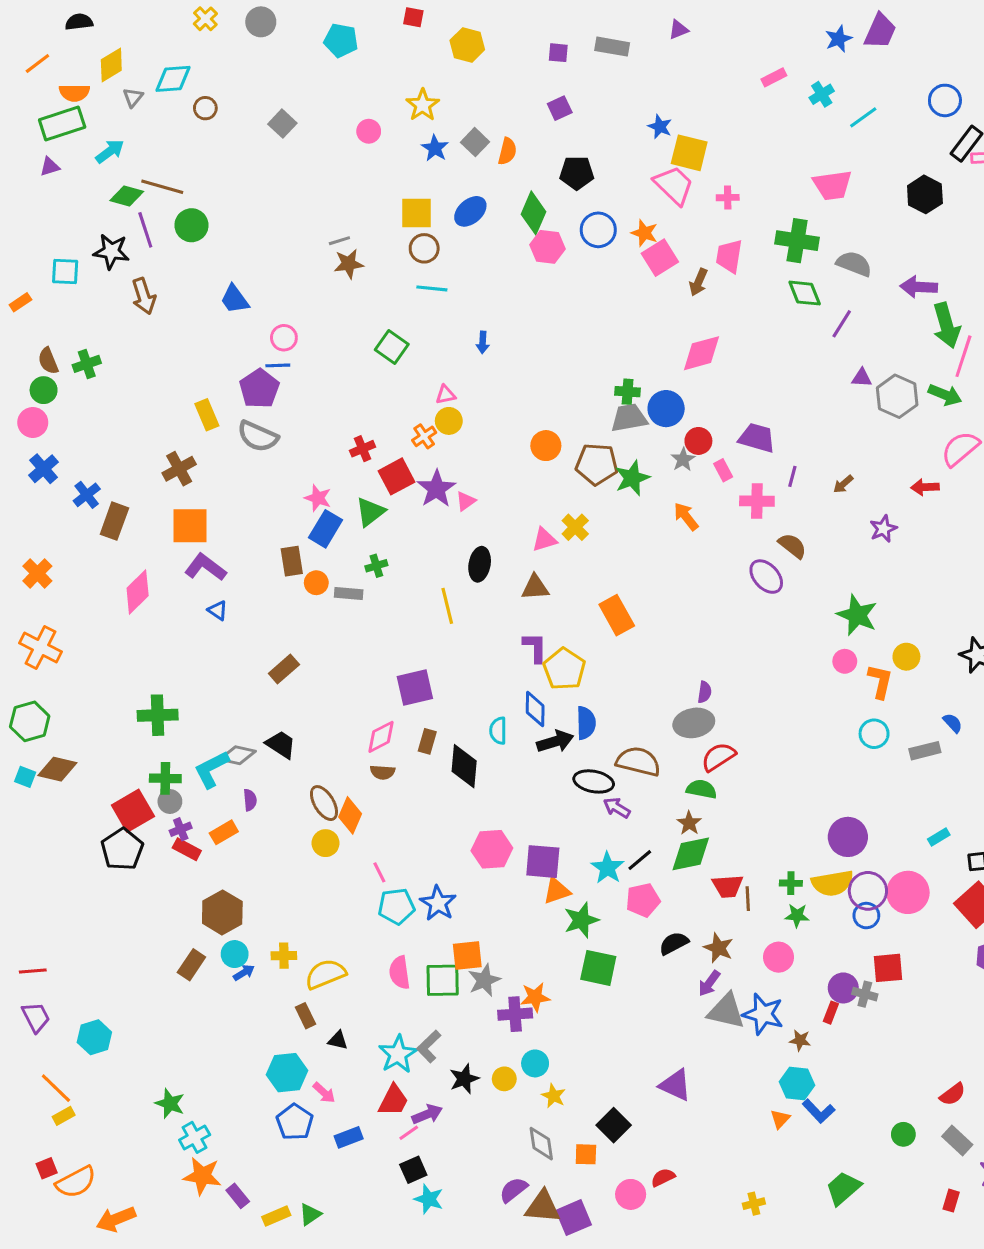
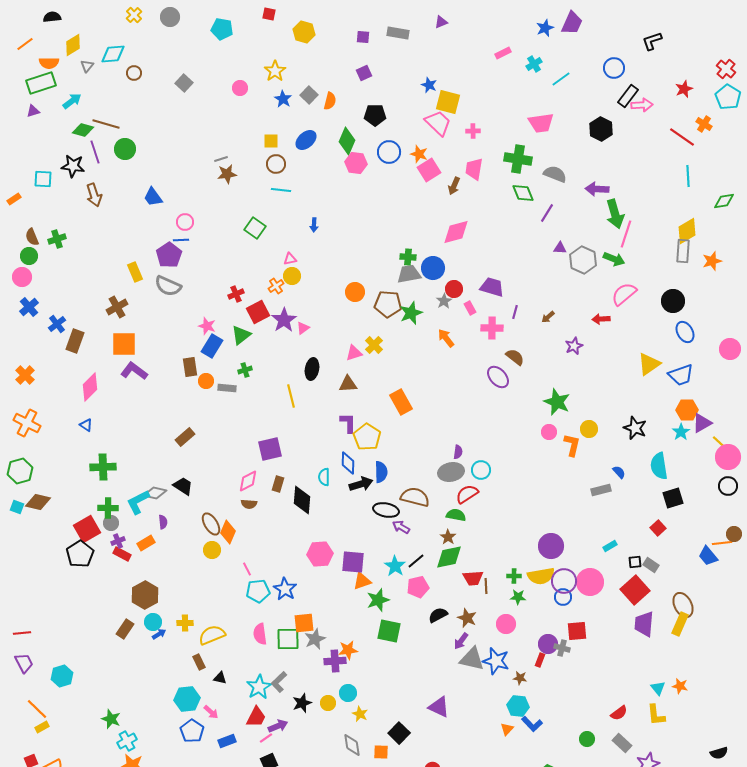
yellow square: (416, 213) -> (271, 141), size x0.7
blue triangle: (218, 610) -> (86, 425), moved
cyan circle: (874, 734) -> (481, 470), moved

